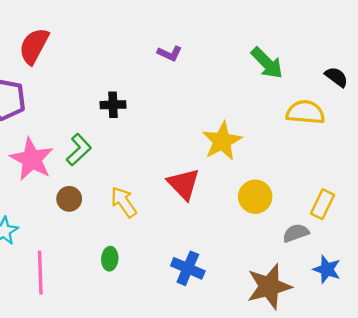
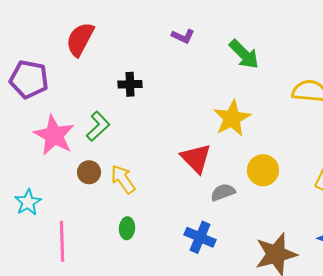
red semicircle: (34, 46) -> (80, 39), moved
green arrow: (267, 63) -> (244, 54), moved
yellow arrow: (124, 202) -> (123, 179), moved
gray semicircle: (296, 233) -> (223, 192), moved

